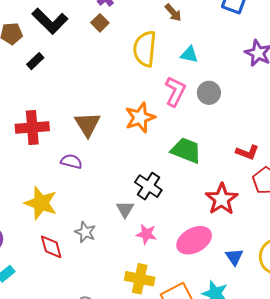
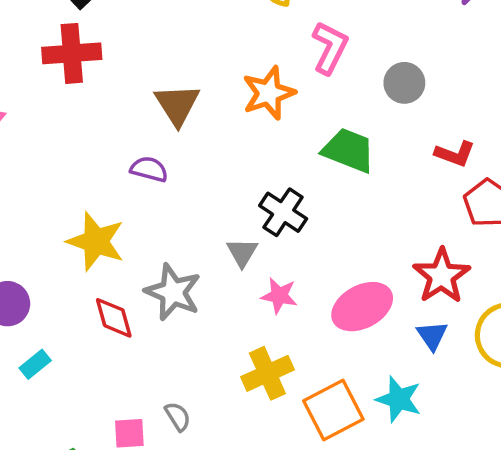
gray circle: (209, 93) -> (404, 83), moved
red cross: (32, 127) -> (72, 53), moved
red star: (222, 199) -> (442, 276), moved
gray star: (85, 232) -> (173, 292), size x1.5
yellow cross: (140, 279) -> (267, 373), turned -36

